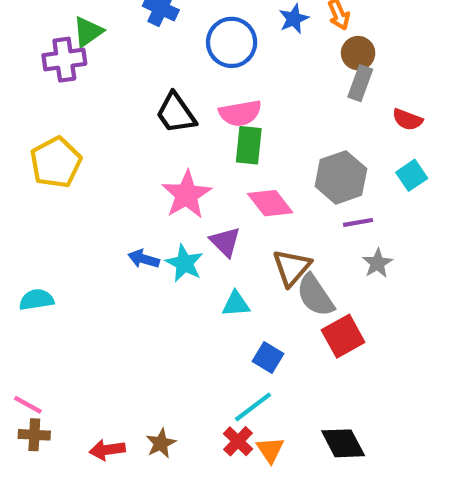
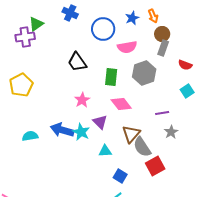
pink semicircle: (240, 113) -> (127, 47), moved
gray hexagon: (341, 177) -> (144, 73), moved
pink star: (187, 195) -> (82, 100), size x0.7
blue arrow: (144, 259) -> (62, 130), size x1.6
cyan semicircle: (36, 300) -> (30, 136), moved

